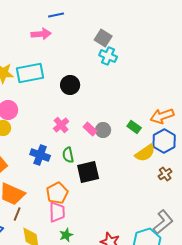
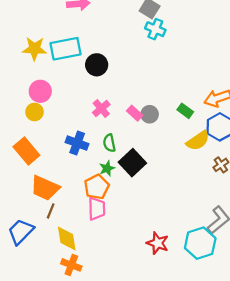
black circle: (70, 85) -> (97, 65), moved
black square: (88, 172) -> (132, 163), turned -30
green star: (66, 235) -> (107, 168), moved

